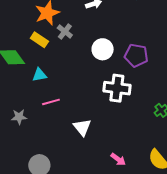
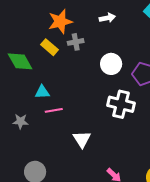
gray cross: (65, 31) -> (76, 42), turned 35
cyan triangle: (40, 75) -> (42, 92), moved

